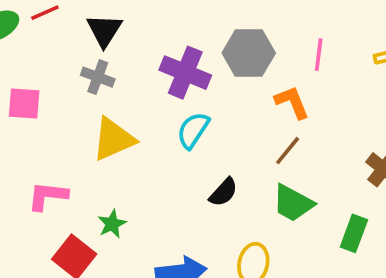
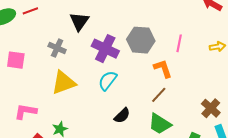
black triangle: (104, 30) -> (79, 21), moved

